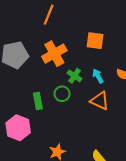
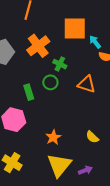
orange square: (95, 41) -> (75, 29), size x1.4
cyan arrow: (98, 76) -> (95, 42), moved

